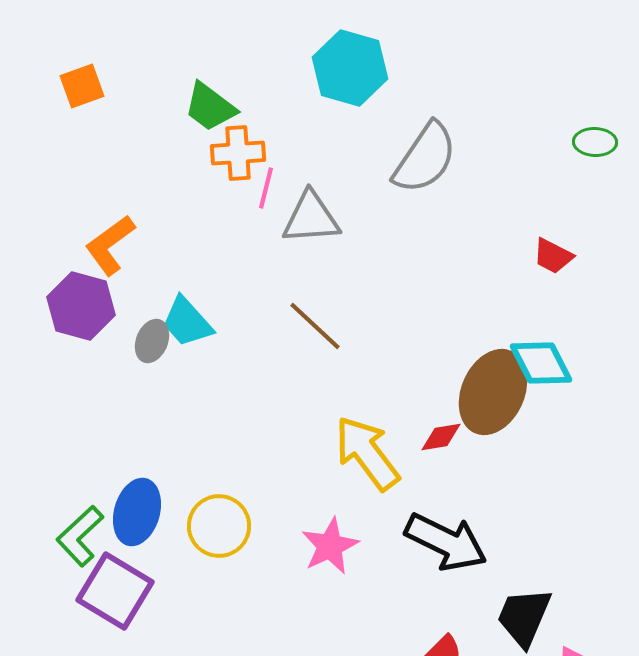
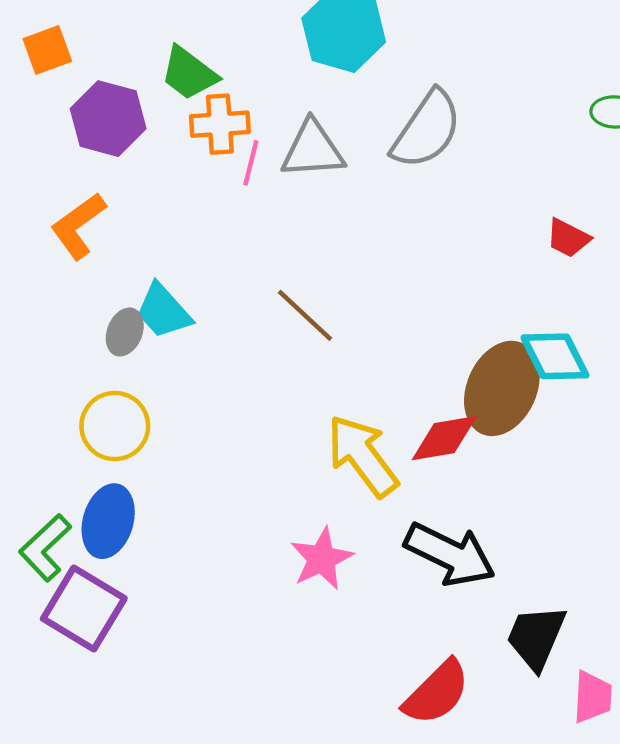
gray triangle: (311, 218) -> (313, 150), moved
purple hexagon: (81, 306) -> (108, 119), moved
red diamond: (441, 437) -> (444, 438), size x1.5
yellow circle: (219, 526) -> (115, 426), moved

